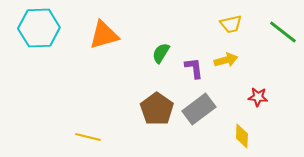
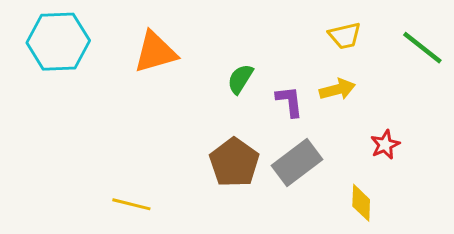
red star: (258, 97) -> (385, 145), turned -30

